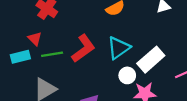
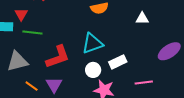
red L-shape: (83, 48) -> (58, 57), moved
white rectangle: (151, 60) -> (118, 62), size x0.7

